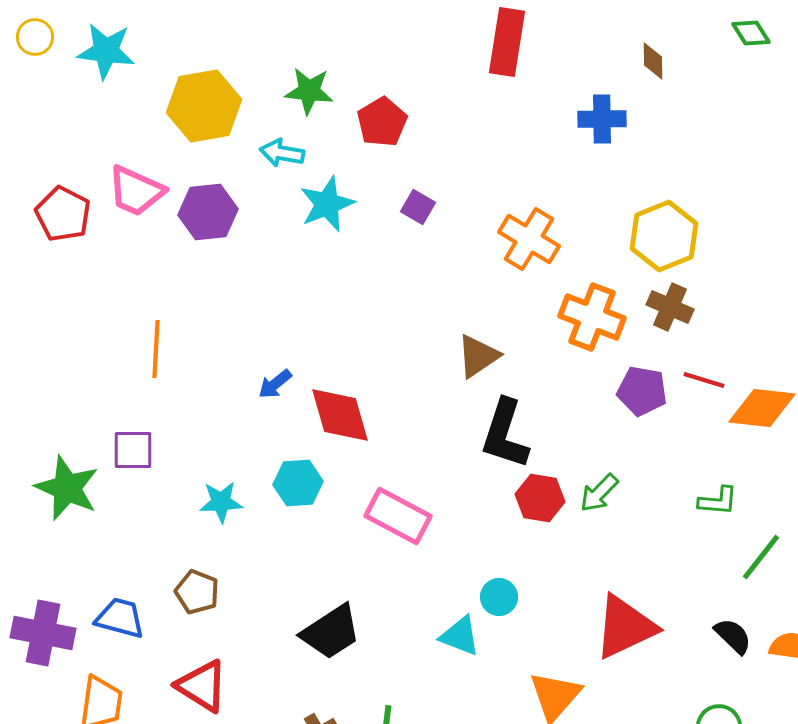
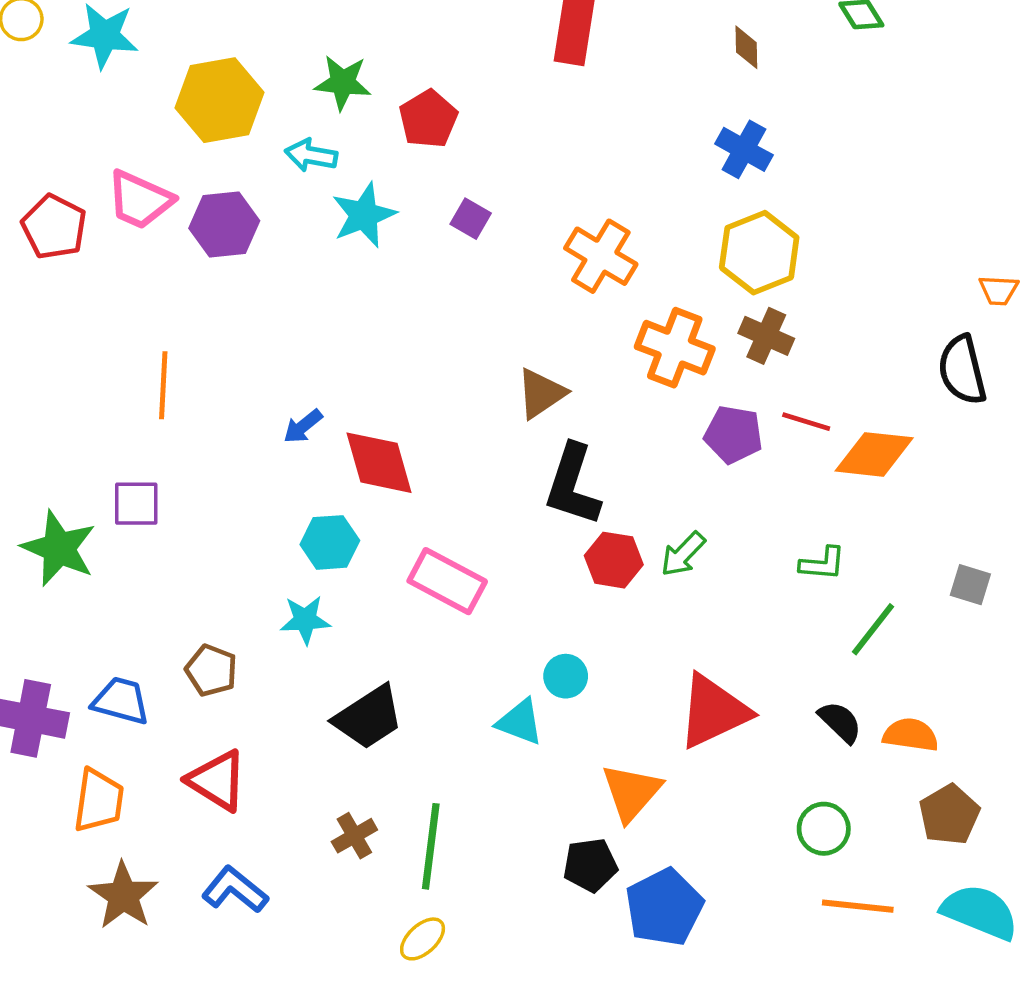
blue cross: (602, 119) -> (744, 149), moved, turned 30
cyan star: (221, 502) -> (305, 620), moved

